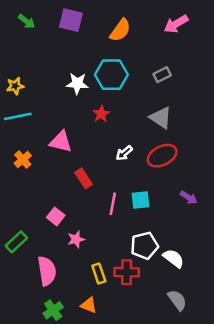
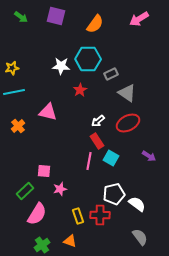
gray rectangle: (162, 75) -> (111, 74), moved
red rectangle: (84, 178) -> (97, 141), moved
cyan square: (141, 200) -> (111, 158), turned 35
pink square: (56, 216) -> (44, 171), turned -32
green rectangle: (16, 242) -> (25, 191), moved
pink semicircle: (47, 271) -> (37, 214), turned 40

